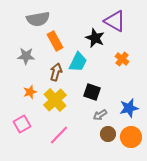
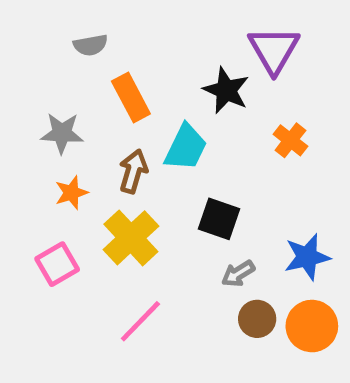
gray semicircle: (38, 19) -> (90, 45), size x0.6
purple triangle: (115, 21) -> (274, 50), turned 30
orange star: (30, 92) -> (71, 193), moved
pink square: (22, 124) -> (57, 264), moved

